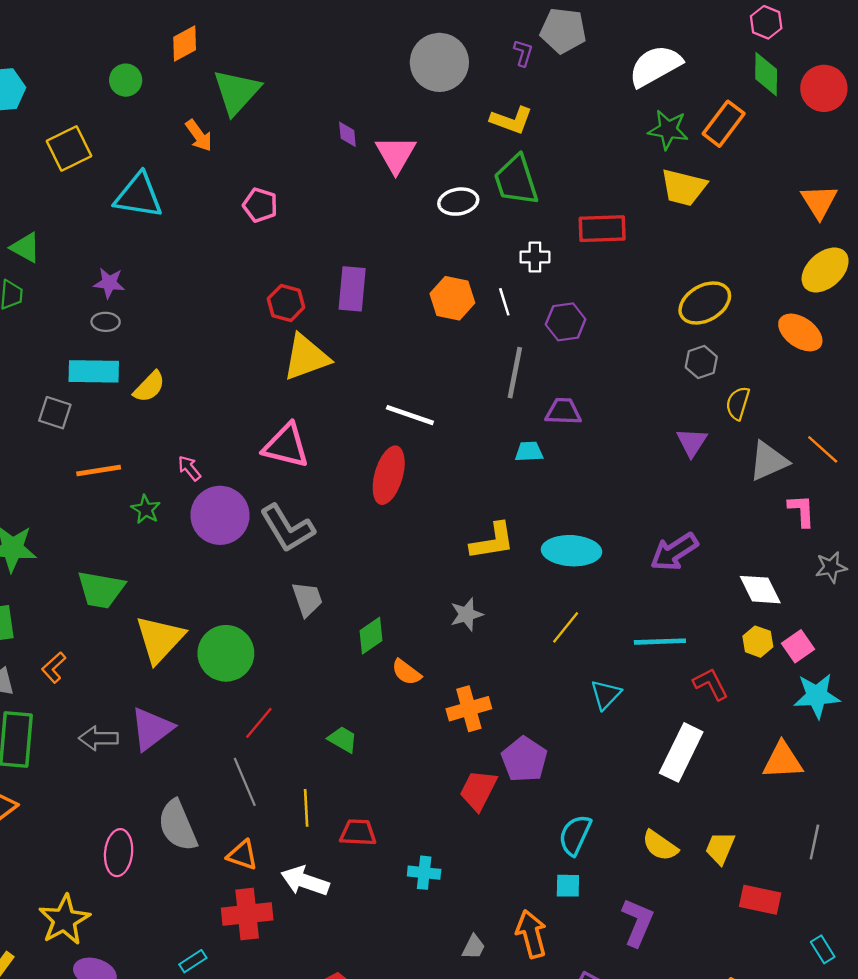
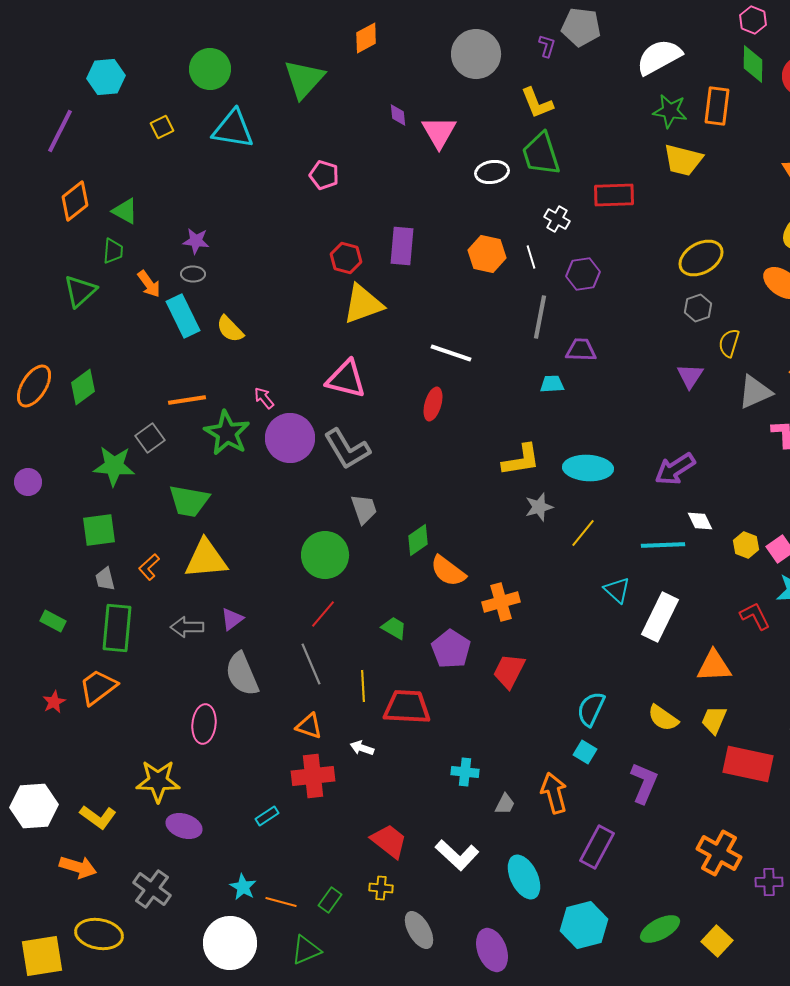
orange diamond: (185, 44) -> (366, 38), moved
green circle: (126, 80) -> (210, 69), size x1.5
yellow L-shape: (511, 120) -> (537, 103), turned 48
orange rectangle: (724, 124) -> (717, 106), turned -30
orange arrow: (199, 136) -> (149, 284), moved
yellow square: (69, 148) -> (162, 127), size x0.6
cyan triangle: (139, 196) -> (233, 129), moved
white cross: (535, 257) -> (557, 219), turned 30
cyan rectangle: (94, 371) -> (183, 316), turned 63
yellow semicircle: (149, 387) -> (230, 329), turned 92
gray square: (55, 413) -> (150, 438), moved, turned 36
red ellipse: (389, 475) -> (433, 404), size x0.7
green star: (146, 509) -> (227, 433), size x1.8
white diamond: (760, 590) -> (700, 521), moved, size x0.7
gray star: (467, 614) -> (539, 507), moved
yellow triangle: (160, 639) -> (206, 559), moved, turned 42
green circle: (226, 653) -> (325, 555), moved
orange semicircle: (406, 672) -> (448, 571), size x1.4
red L-shape: (711, 684) -> (755, 616), moved
cyan triangle: (606, 695) -> (617, 590), turned -32
purple triangle: (152, 729) -> (232, 619), size x0.6
white rectangle: (681, 752) -> (660, 617), moved
purple pentagon: (524, 759) -> (451, 649), moved
orange triangle: (783, 761) -> (714, 666), moved
gray semicircle: (178, 826) -> (242, 674), moved
red trapezoid: (358, 833) -> (407, 707), size x1.5
cyan cross: (424, 873) -> (465, 772), moved
white arrow: (305, 881) -> (362, 748), size x0.6
cyan square: (568, 886) -> (585, 752), turned 30
red rectangle: (760, 900) -> (748, 764), size x1.4
yellow star: (64, 920) -> (158, 781), turned 30

